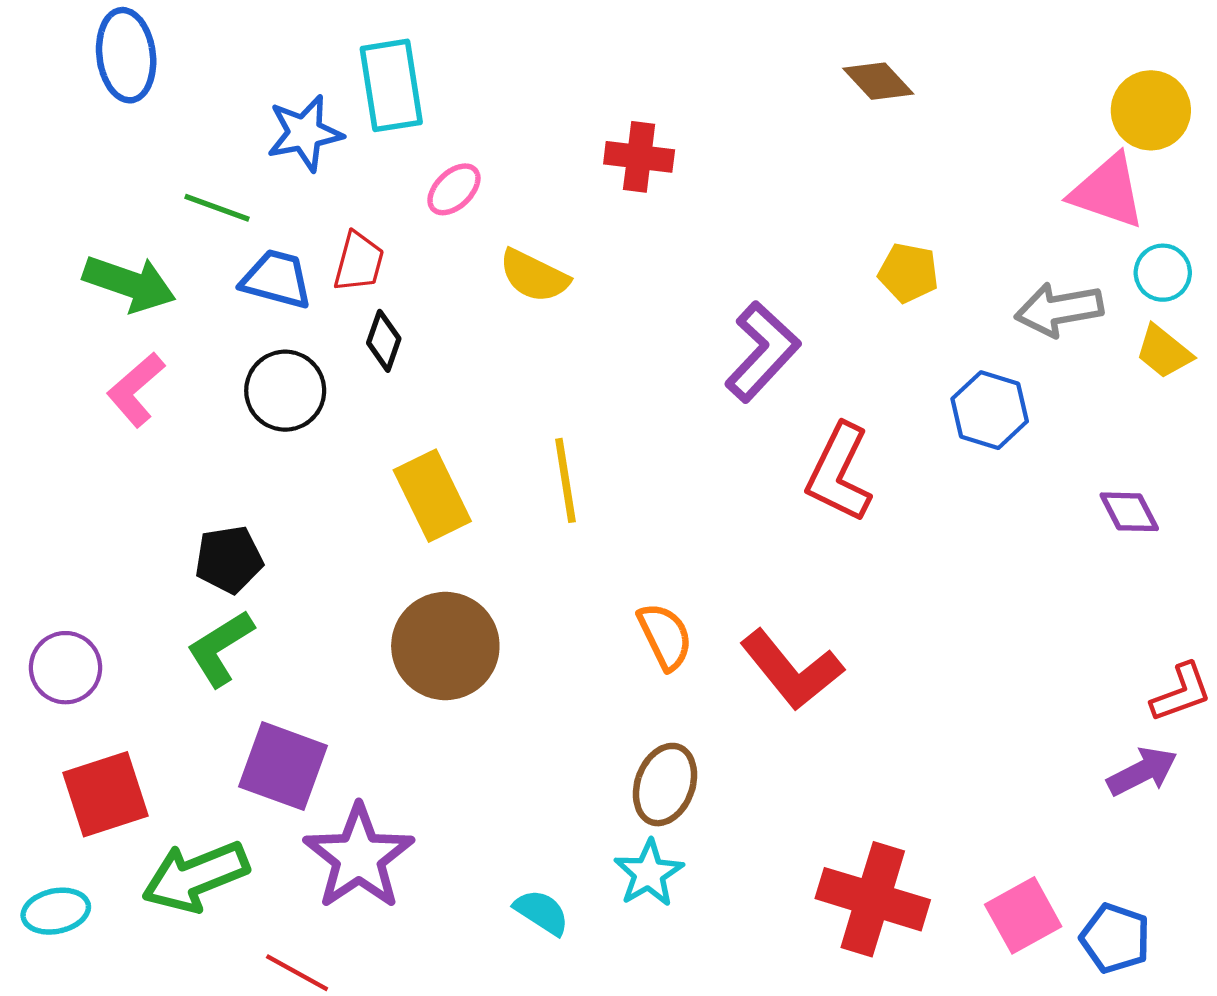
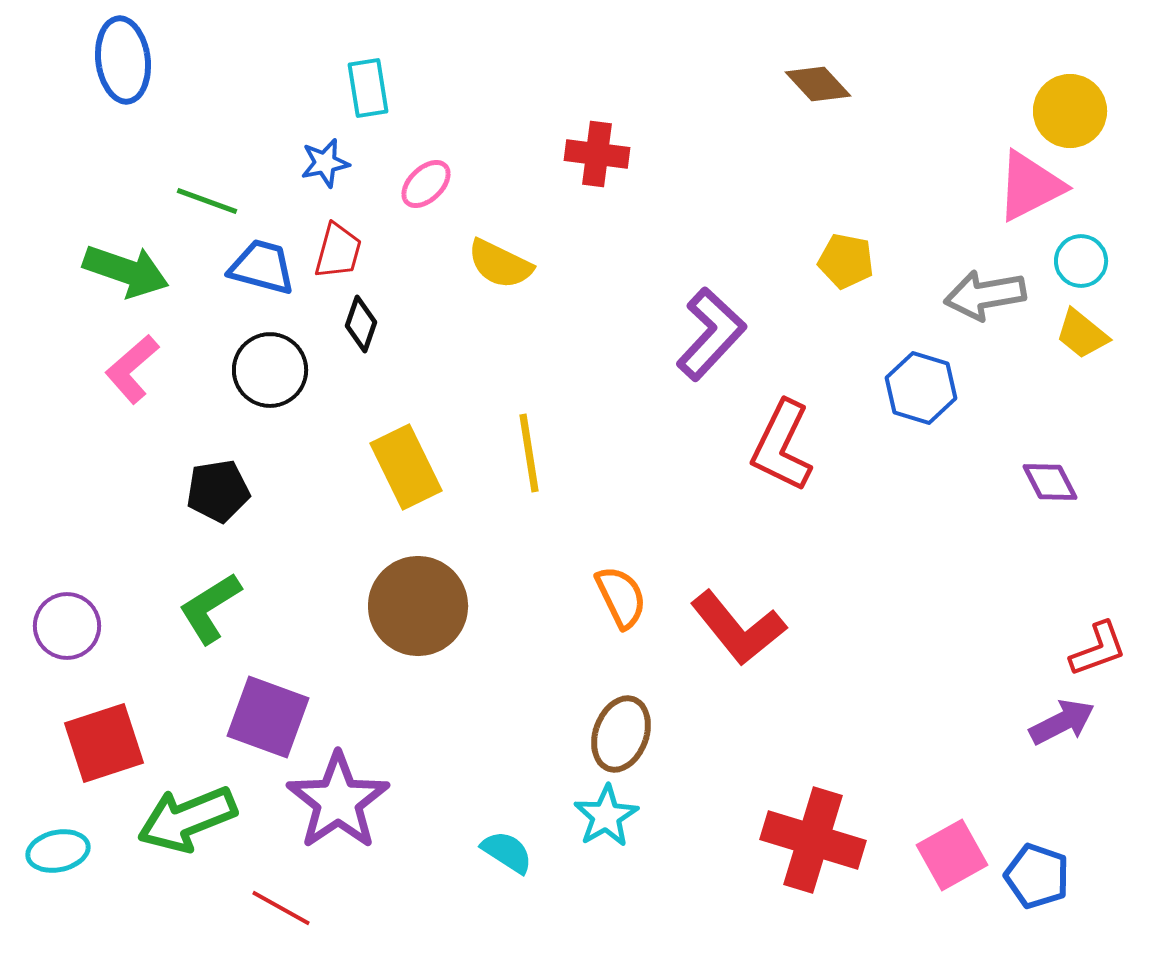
cyan rectangle: (391, 85) -> (368, 88), size x0.7
blue star: (305, 133) -> (325, 163), moved, size x0.7
pink triangle: (1108, 192) -> (1030, 186), turned -46
black pentagon: (229, 559) -> (218, 491), moved

